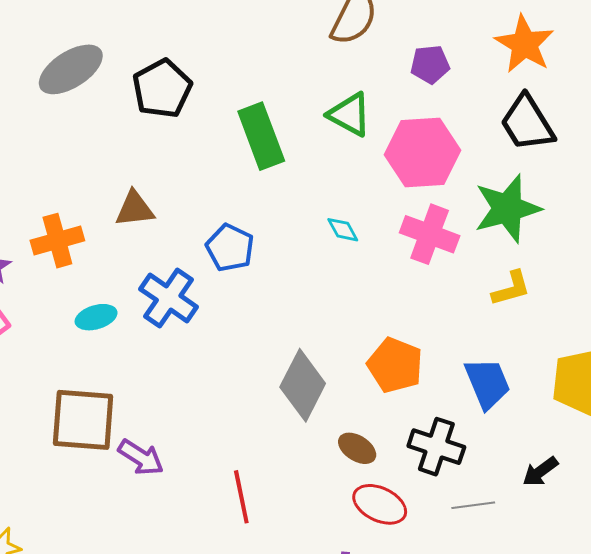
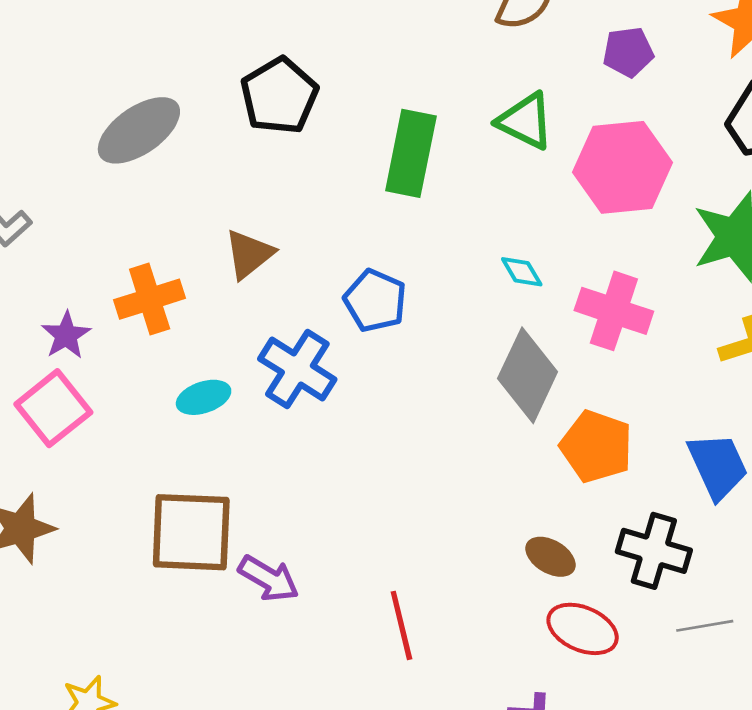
gray ellipse: (71, 69) -> (139, 130), moved
green rectangle: (261, 136) -> (411, 153), turned 34
brown triangle: (135, 209) -> (249, 254), turned -30
pink cross: (430, 234) -> (614, 311), moved
gray diamond: (303, 385) -> (528, 375), moved

